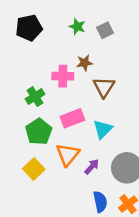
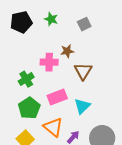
green star: (77, 27) -> (51, 19), moved
orange triangle: (68, 155) -> (53, 127), turned -30

